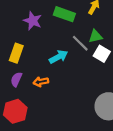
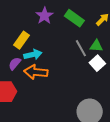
cyan arrow: (58, 57) -> (33, 55), moved
orange arrow: (41, 82) -> (36, 72), size x1.6

